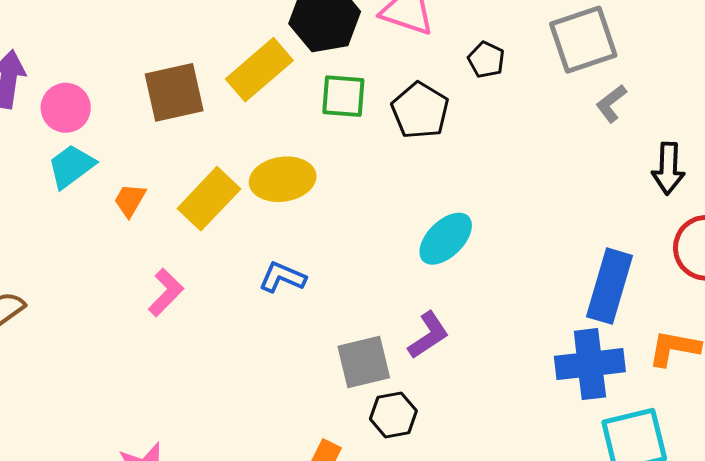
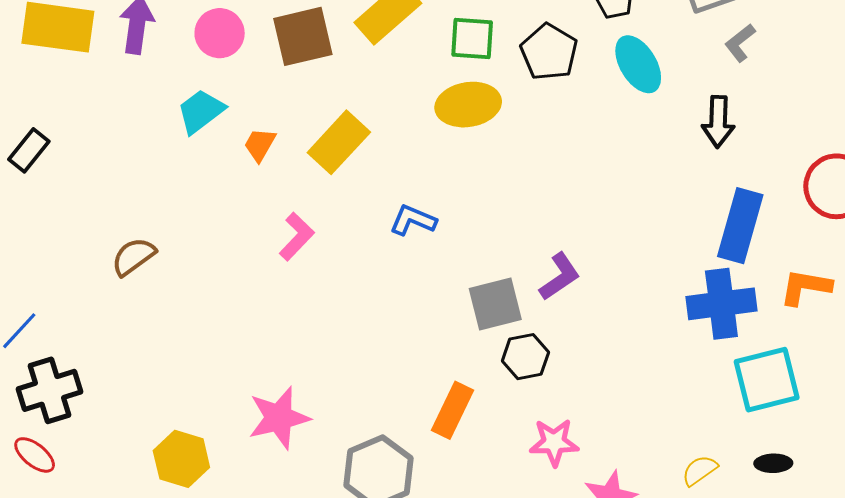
pink circle: (66, 108) -> (220, 33), moved
black arrow: (668, 168) -> (718, 122), moved
yellow ellipse: (283, 179) -> (468, 105), moved
cyan ellipse: (446, 239) -> (638, 64), moved, turned -76

